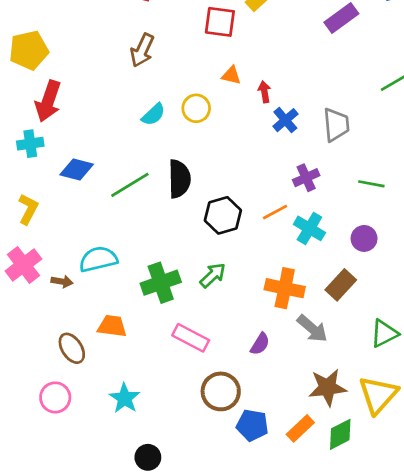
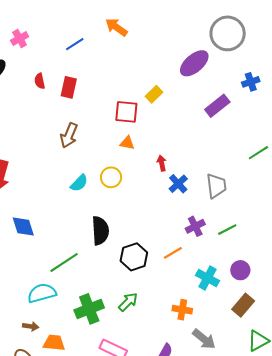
orange triangle: (231, 75) -> (127, 143), moved
blue diamond: (77, 170) -> (23, 227), turned 60
green line: (371, 184) -> (227, 230), moved, turned -36
green line: (130, 185) -> (64, 263), moved
cyan cross: (309, 228) -> (208, 278), moved
brown arrow: (62, 281) -> (31, 326), moved
brown rectangle: (341, 285) -> (243, 305), moved
orange cross: (285, 288) -> (182, 310), size x0.7

